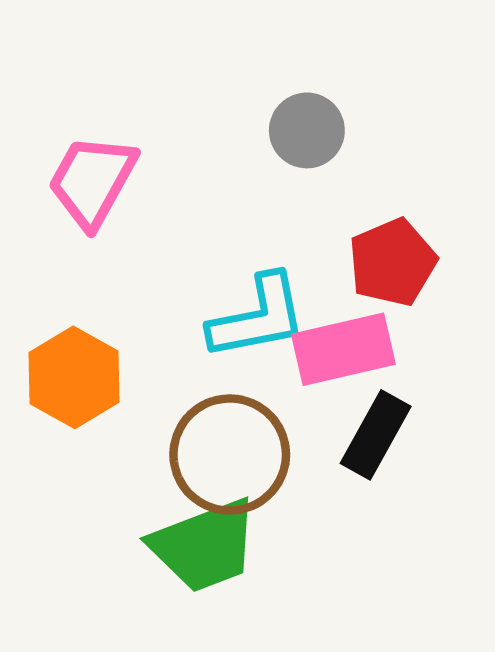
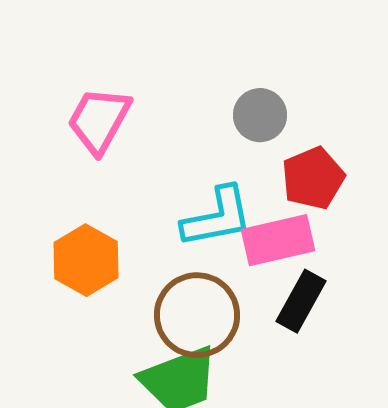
gray circle: (307, 130) -> (260, 115), moved

